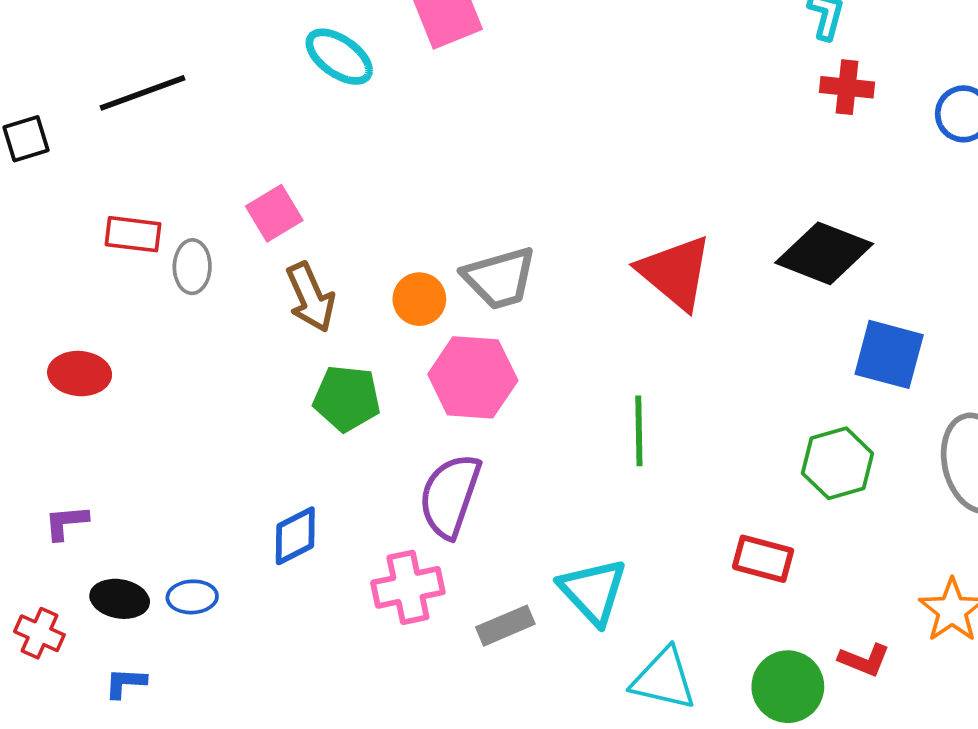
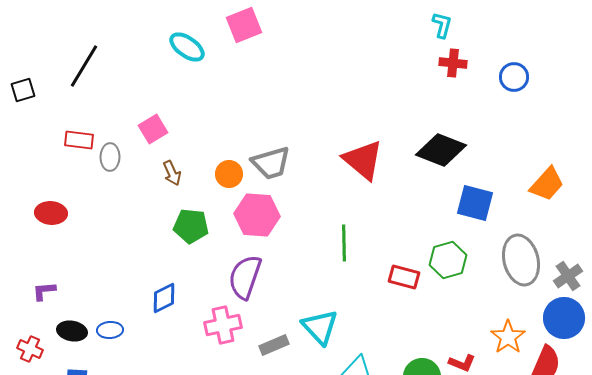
black line: (143, 93) -> (84, 66), turned -39
brown arrow: (311, 297) -> (172, 173), size x0.7
red rectangle: (763, 559) -> (404, 277), moved

